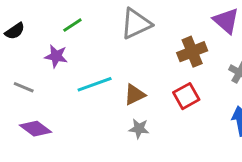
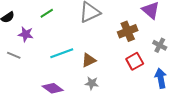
purple star: (56, 56) -> (26, 34), moved
red square: (186, 96) -> (135, 61), moved
purple diamond: (35, 129) -> (53, 88), moved

